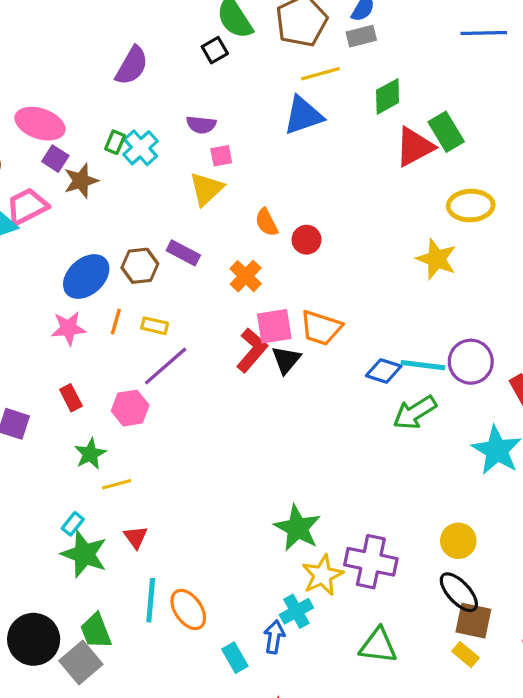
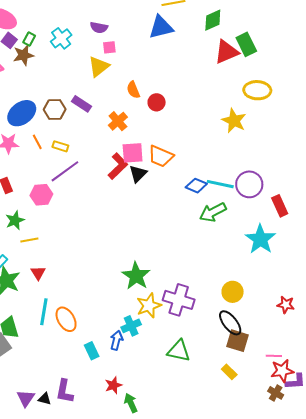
green rectangle: (115, 142) -> (29, 39), moved
orange line: (116, 322) -> (37, 142), turned -49
yellow rectangle: (465, 655) -> (229, 372), moved

